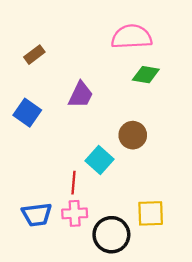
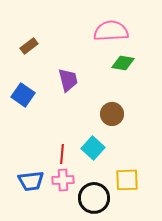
purple trapezoid: (81, 95) -> (68, 80), turned -40
cyan square: (100, 160) -> (93, 148), moved

